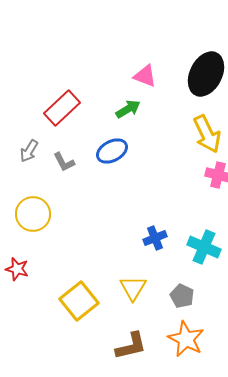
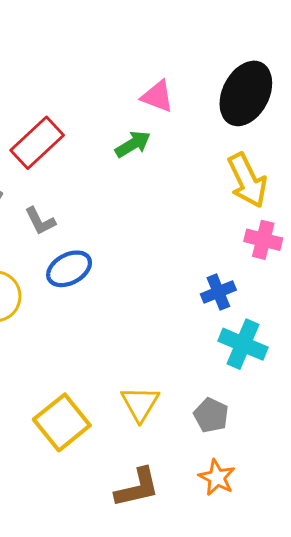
blue ellipse: (112, 151) -> (69, 269), moved
blue cross: (155, 238) -> (218, 292), moved
orange star: (186, 339) -> (217, 478), size x0.7

